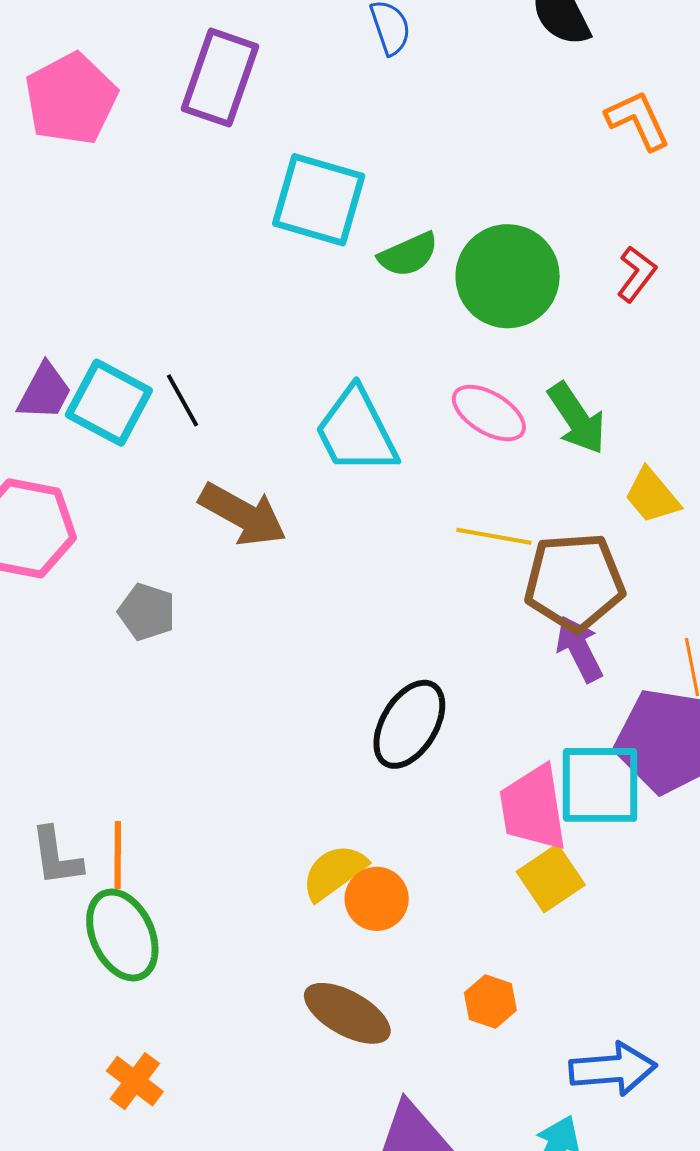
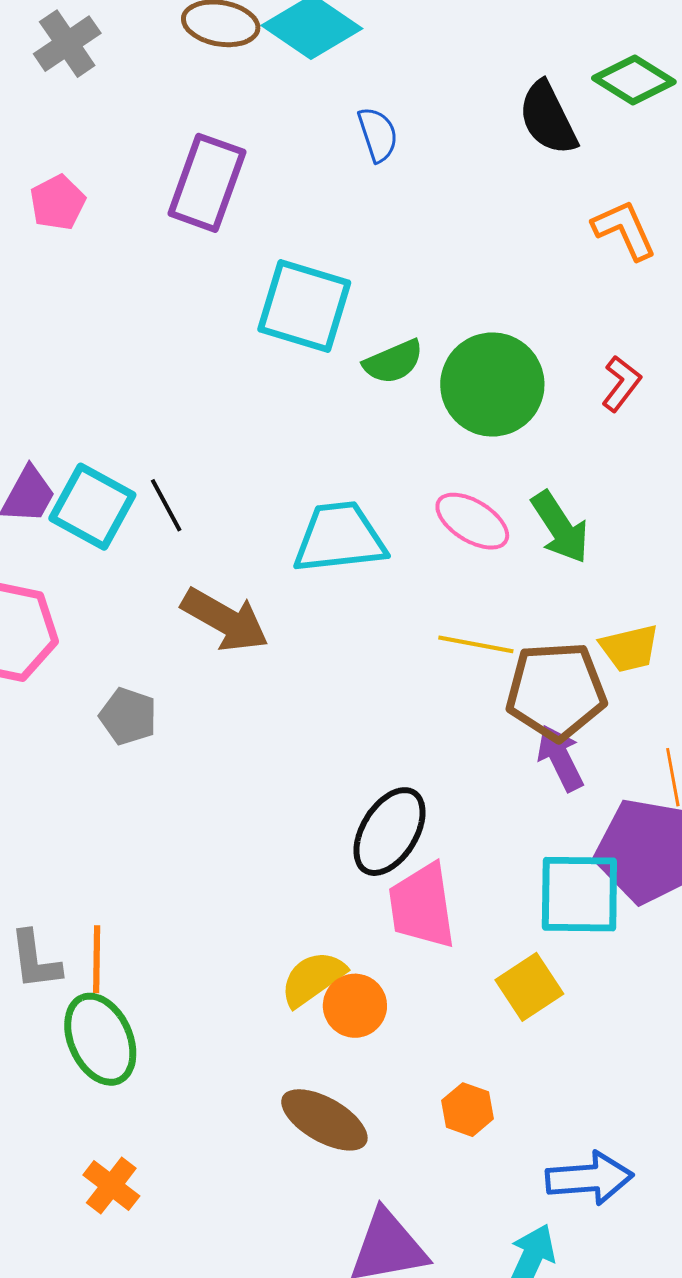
pink pentagon: (71, 99) -> (58, 203), size x0.6
cyan trapezoid: (356, 431) -> (339, 538), turned 110
yellow trapezoid: (652, 496) -> (630, 648), moved, turned -64
pink trapezoid: (533, 808) -> (422, 906), moved

